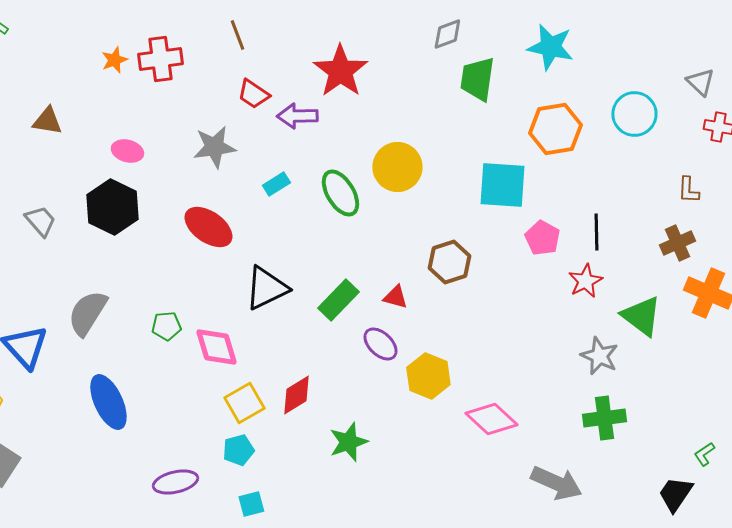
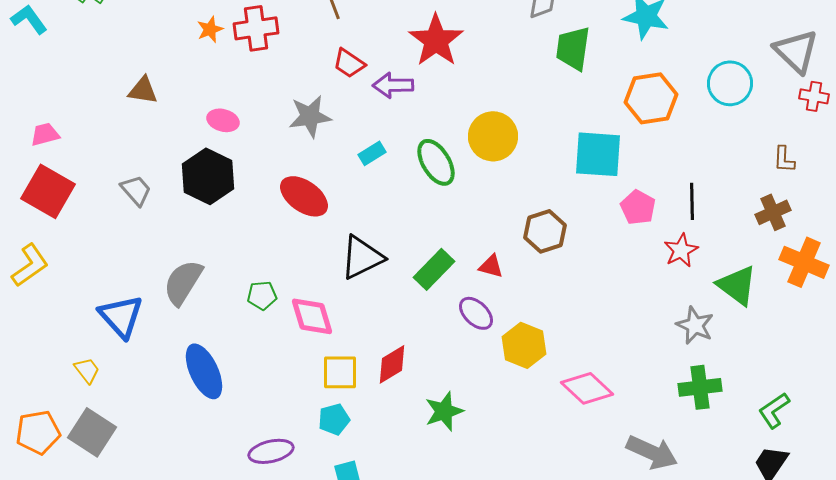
gray triangle: (700, 82) -> (796, 51), size x1.6
yellow square: (244, 403) -> (340, 372), turned 30
green L-shape: (704, 454) -> (774, 410), moved, size x1.5

